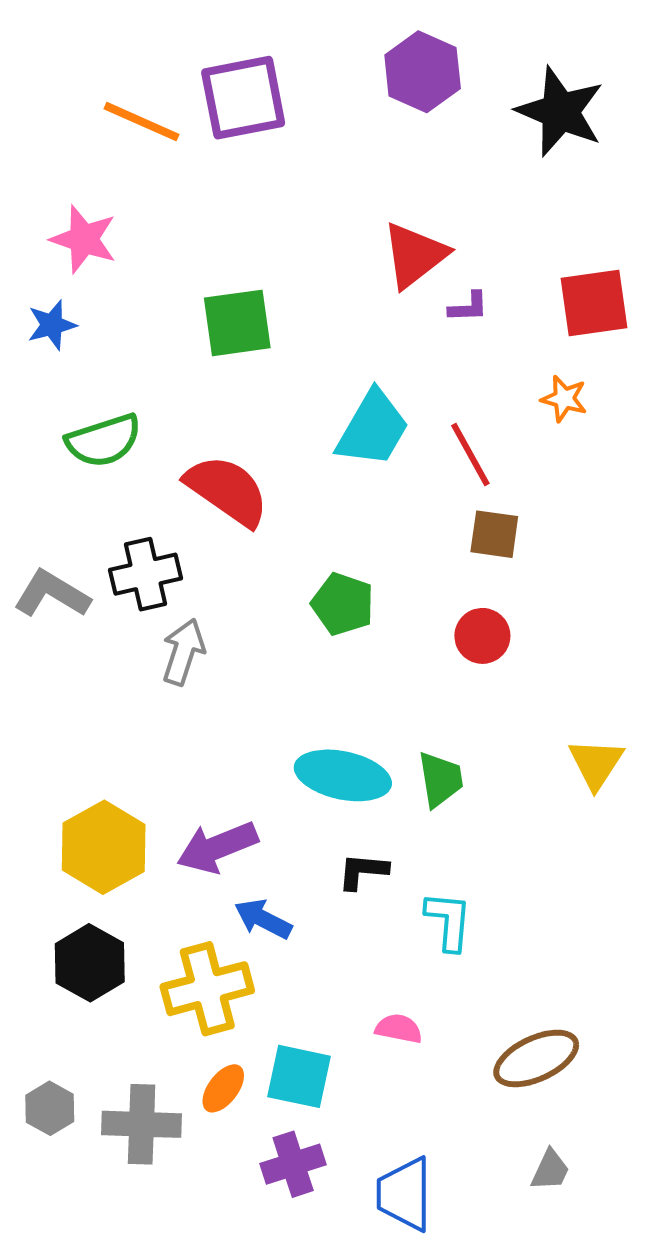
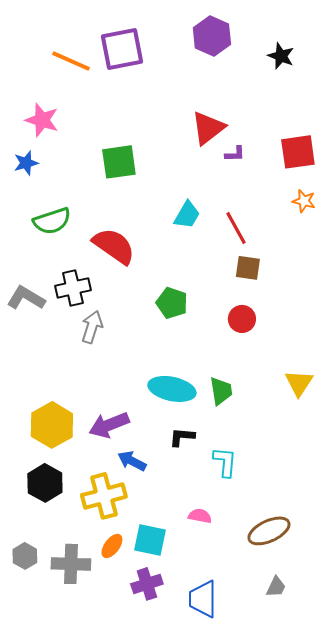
black star: (560, 112) -> (281, 56), size x0.6
orange star: (564, 399) -> (304, 201), moved
cyan trapezoid: (373, 429) -> (187, 215), size x0.7

